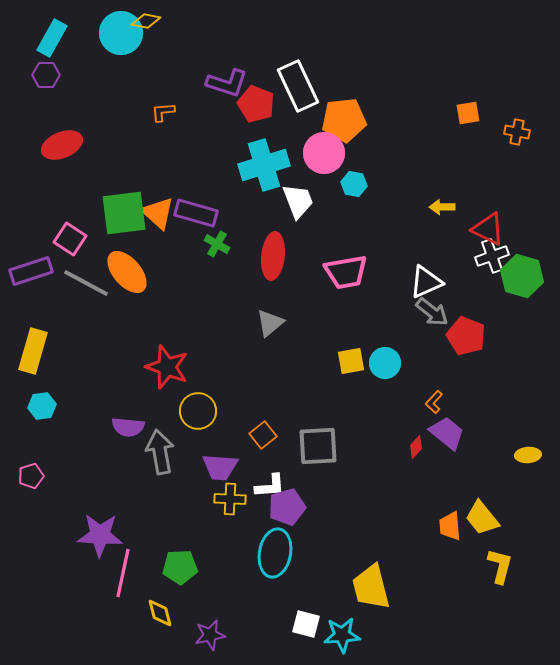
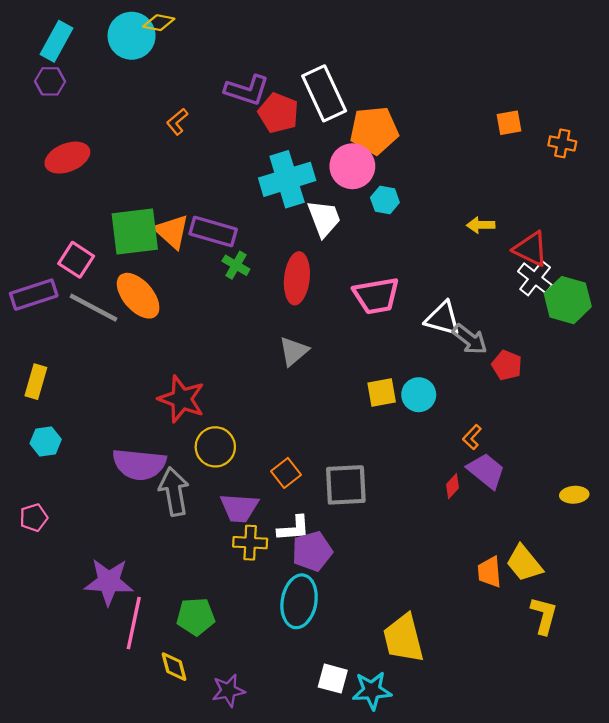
orange L-shape: (163, 112) -> (177, 122), turned -35
white cross: (492, 256) -> (535, 278), turned -32
white triangle: (426, 282) -> (443, 319), moved, turned 39
red pentagon: (466, 336) -> (507, 365), size x0.7
yellow rectangle: (33, 351) -> (36, 382), size x0.7
purple semicircle: (128, 427) -> (139, 464), size x1.5

